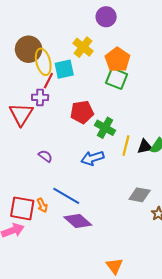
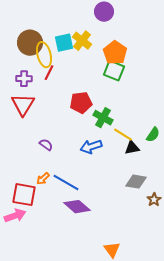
cyan square: (64, 69) -> (64, 43), moved
purple cross: (40, 97) -> (24, 79), moved
yellow line: (126, 146) -> (123, 135), turned -72
black triangle: (145, 147) -> (132, 148), moved
orange arrow: (42, 205) -> (43, 179), moved, turned 72

